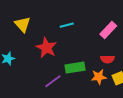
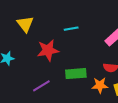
red star: (46, 48) -> (48, 50), turned 30
purple line: (53, 81) -> (41, 86), moved

